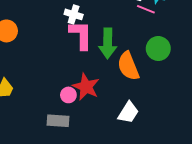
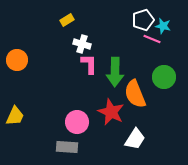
pink L-shape: (81, 35) -> (89, 64), size x0.7
red star: (86, 87) -> (111, 112), moved
pink circle: (68, 95) -> (77, 122), size x1.5

